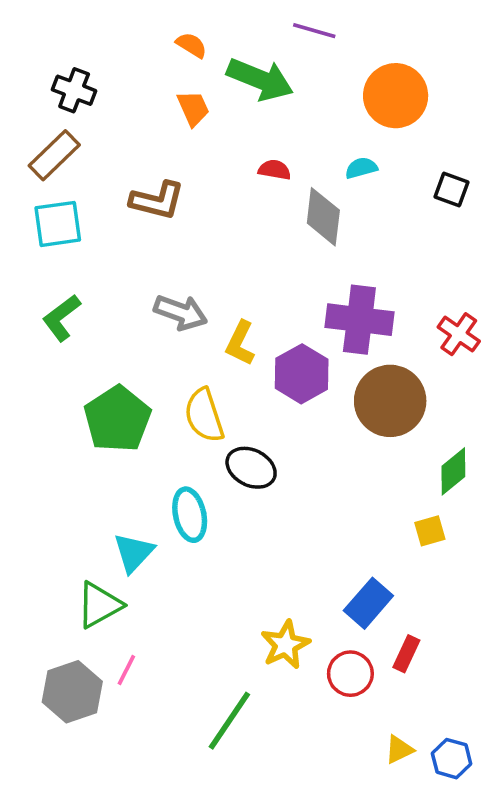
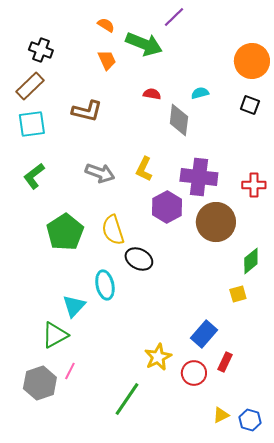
purple line: (314, 31) -> (174, 17), turned -60
orange circle: (396, 96) -> (252, 61), moved
red cross: (459, 334) -> (254, 185), turned -35
yellow L-shape: (240, 343) -> (144, 169), moved

